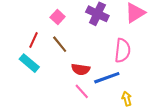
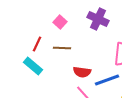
brown line: (60, 44) -> (62, 48), turned -48

